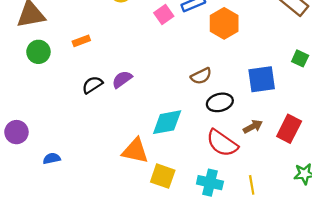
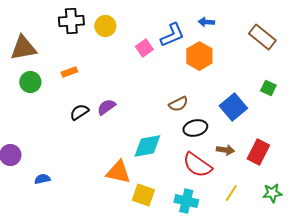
blue square: (262, 79) -> (233, 107), turned -32
brown arrow: (253, 127) -> (225, 150), turned 36
yellow line: (252, 185) -> (231, 193), moved, turned 42

